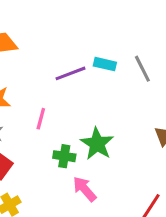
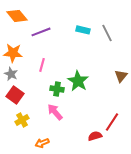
purple line: (71, 73) -> (41, 32), moved
pink arrow: (85, 189) -> (55, 112), moved

